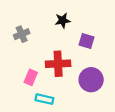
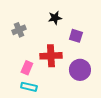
cyan rectangle: (44, 99) -> (29, 87), moved

